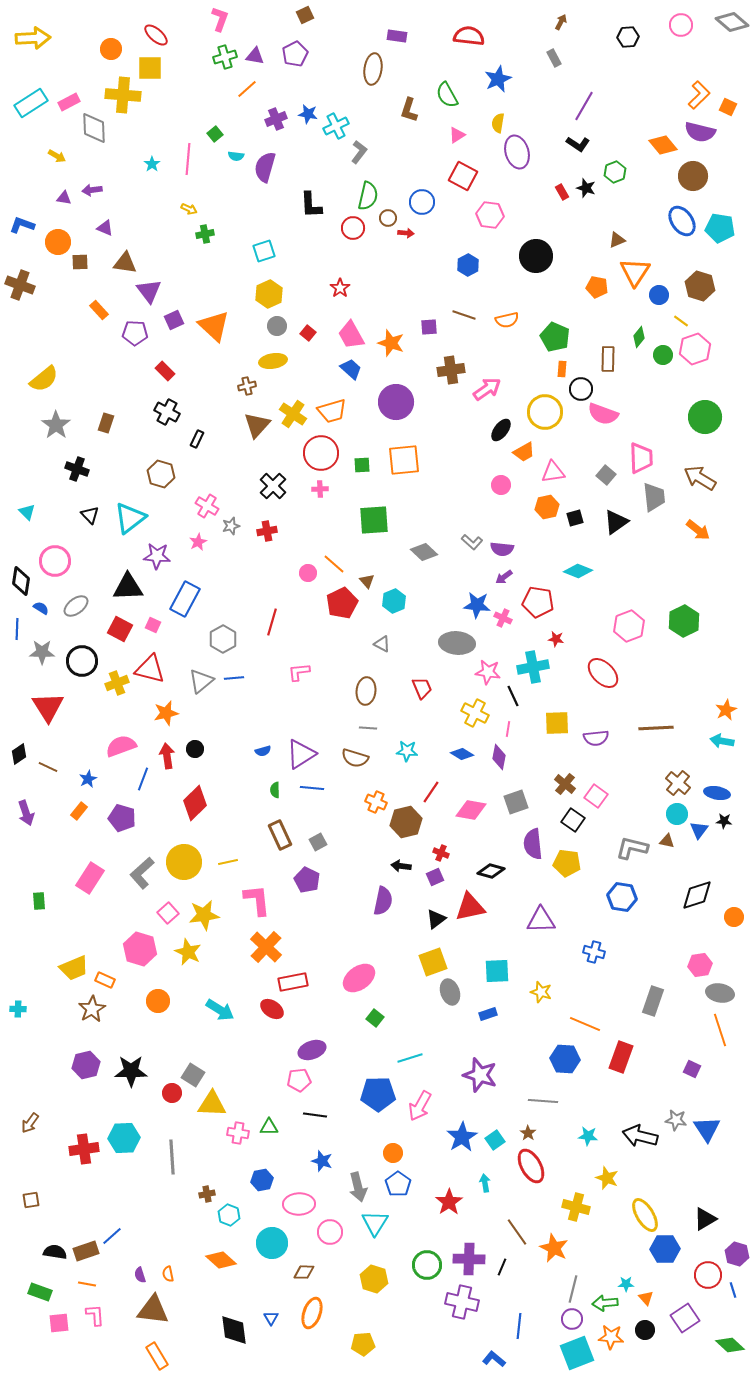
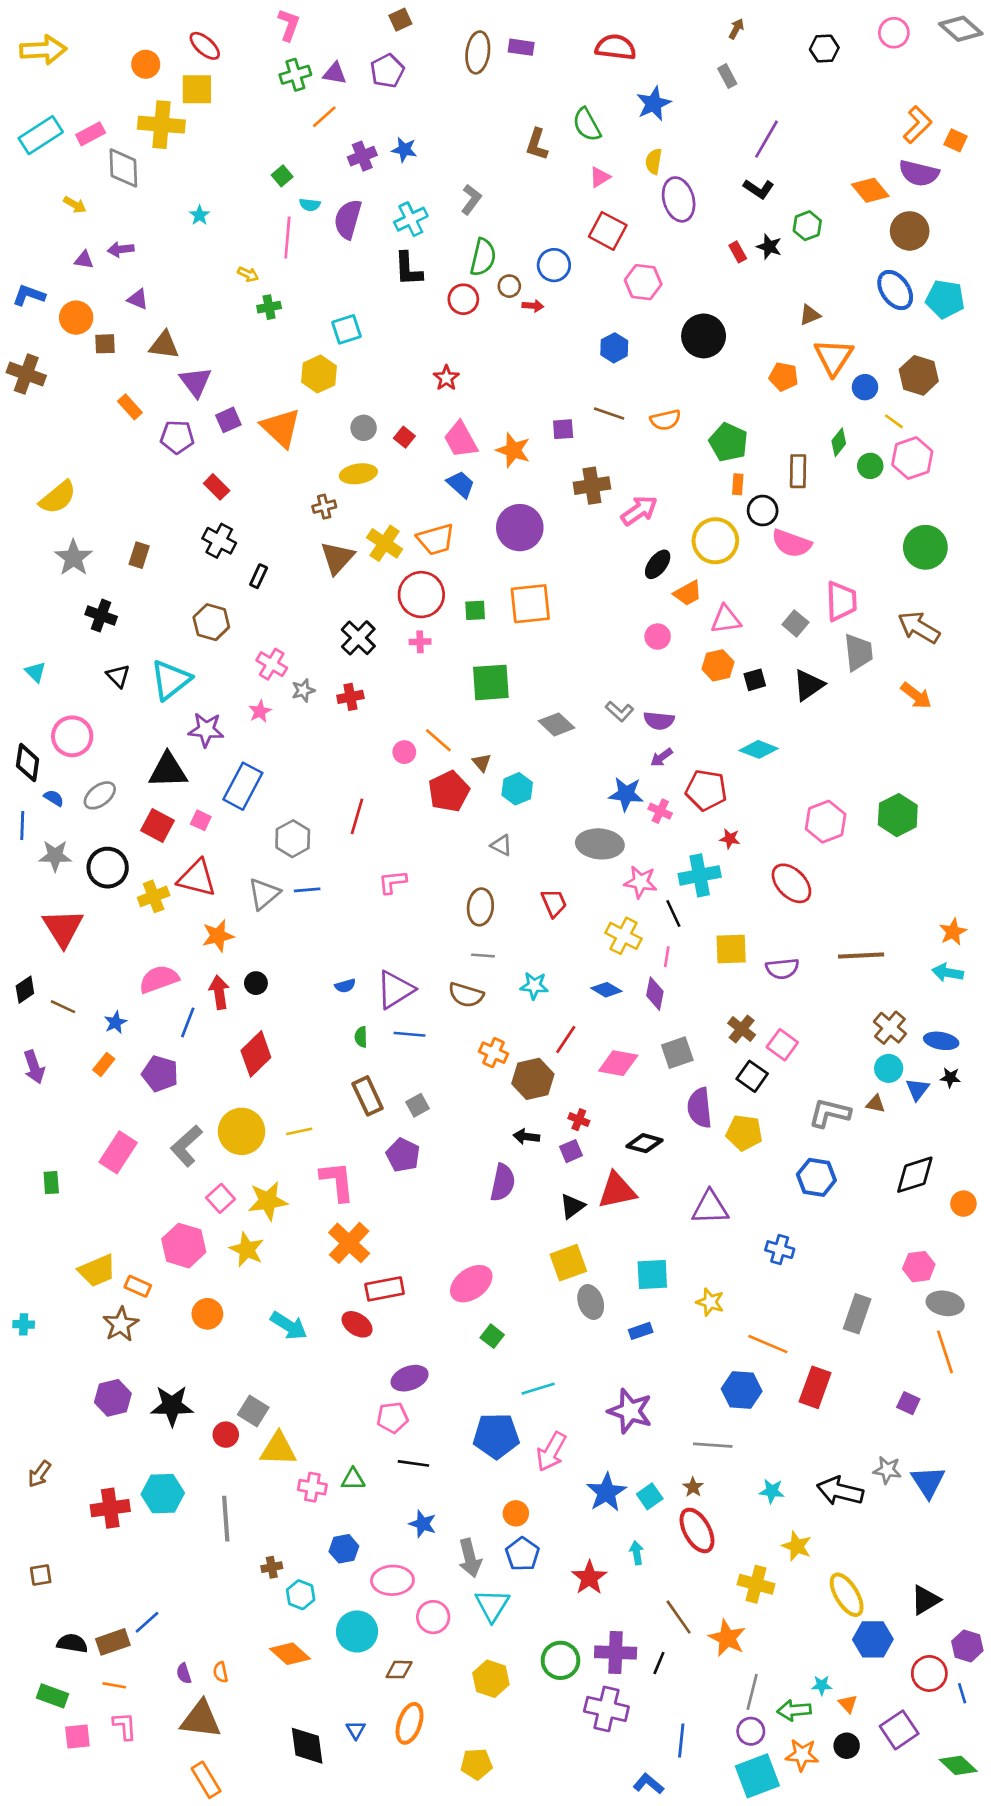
brown ellipse: (373, 69) -> (478, 52), moved
cyan cross: (336, 126) -> (411, 219), moved
pink line: (188, 159) -> (287, 238), moved
yellow hexagon: (269, 294) -> (319, 374), moved

